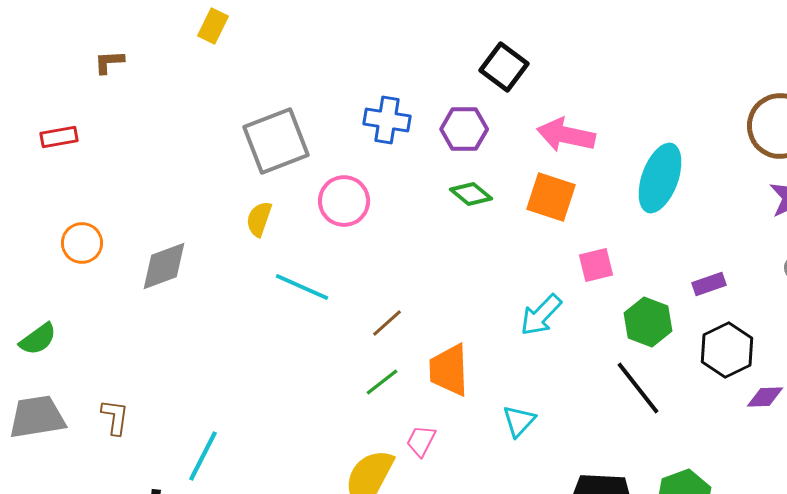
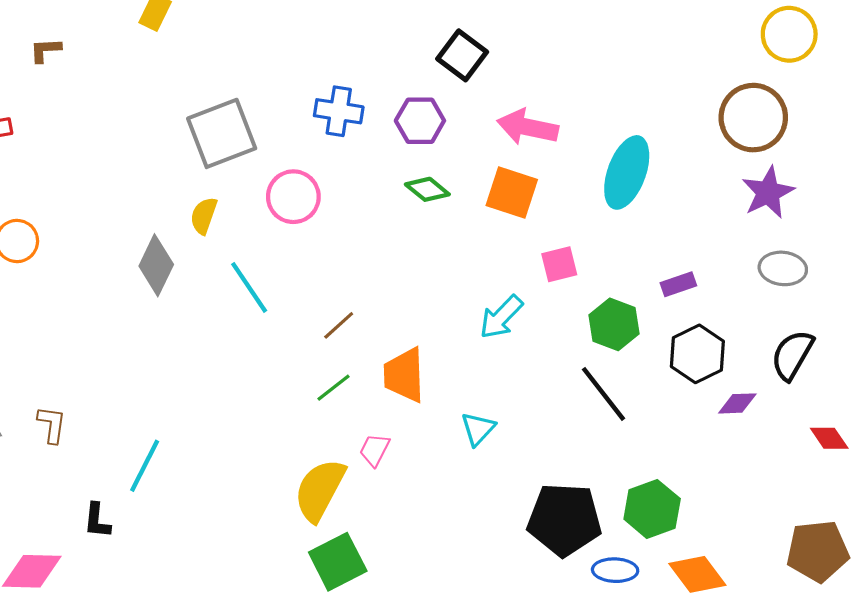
gray diamond: (164, 266) -> (156, 265), moved, turned -44
cyan line: (302, 287) -> (249, 287), turned 32

